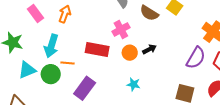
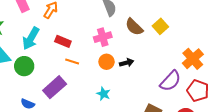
red rectangle: (97, 49) -> (63, 41), moved, size x0.7
orange line: (68, 63) -> (72, 62), moved

